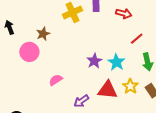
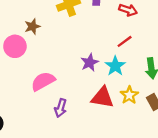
red line: (137, 39) -> (125, 41), moved
pink semicircle: (56, 80) -> (43, 81), size x1.5
purple arrow: (81, 101) -> (61, 108), moved, turned -42

